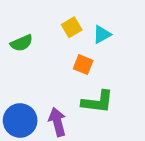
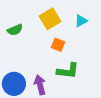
yellow square: (72, 27) -> (50, 19), size x1.5
cyan triangle: (102, 34) -> (81, 21), moved

